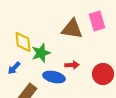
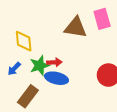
green star: (41, 53) -> (40, 65), moved
red arrow: (72, 65) -> (54, 62), moved

